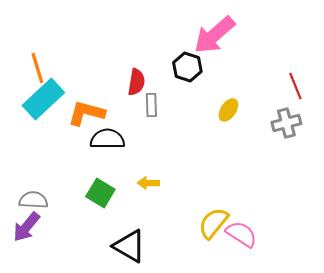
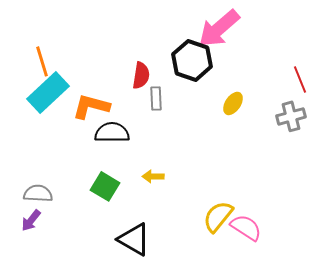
black hexagon: (187, 67) -> (192, 60), size x1.4
purple arrow: (26, 227) -> (31, 220), size x0.7

